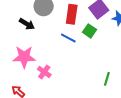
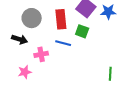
pink star: (24, 57) -> (25, 72), size x0.6
pink cross: (44, 72) -> (41, 54), moved, turned -32

